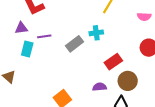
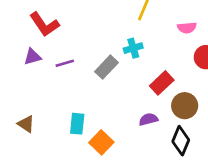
pink semicircle: (144, 17) -> (187, 28), moved
cyan rectangle: (27, 49) -> (77, 124), moved

